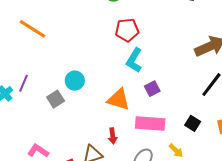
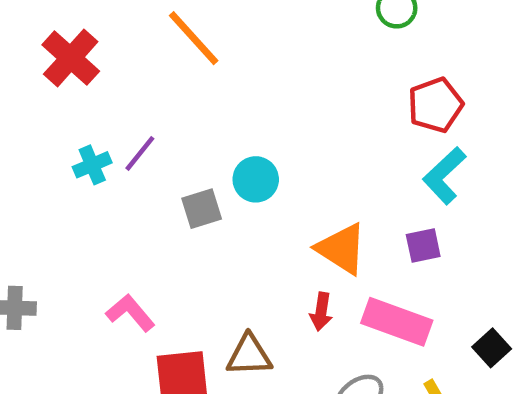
red pentagon: (127, 30) -> (435, 105), moved, turned -30
cyan L-shape: (134, 60) -> (444, 176), moved
red arrow: (113, 136) -> (321, 312), moved

